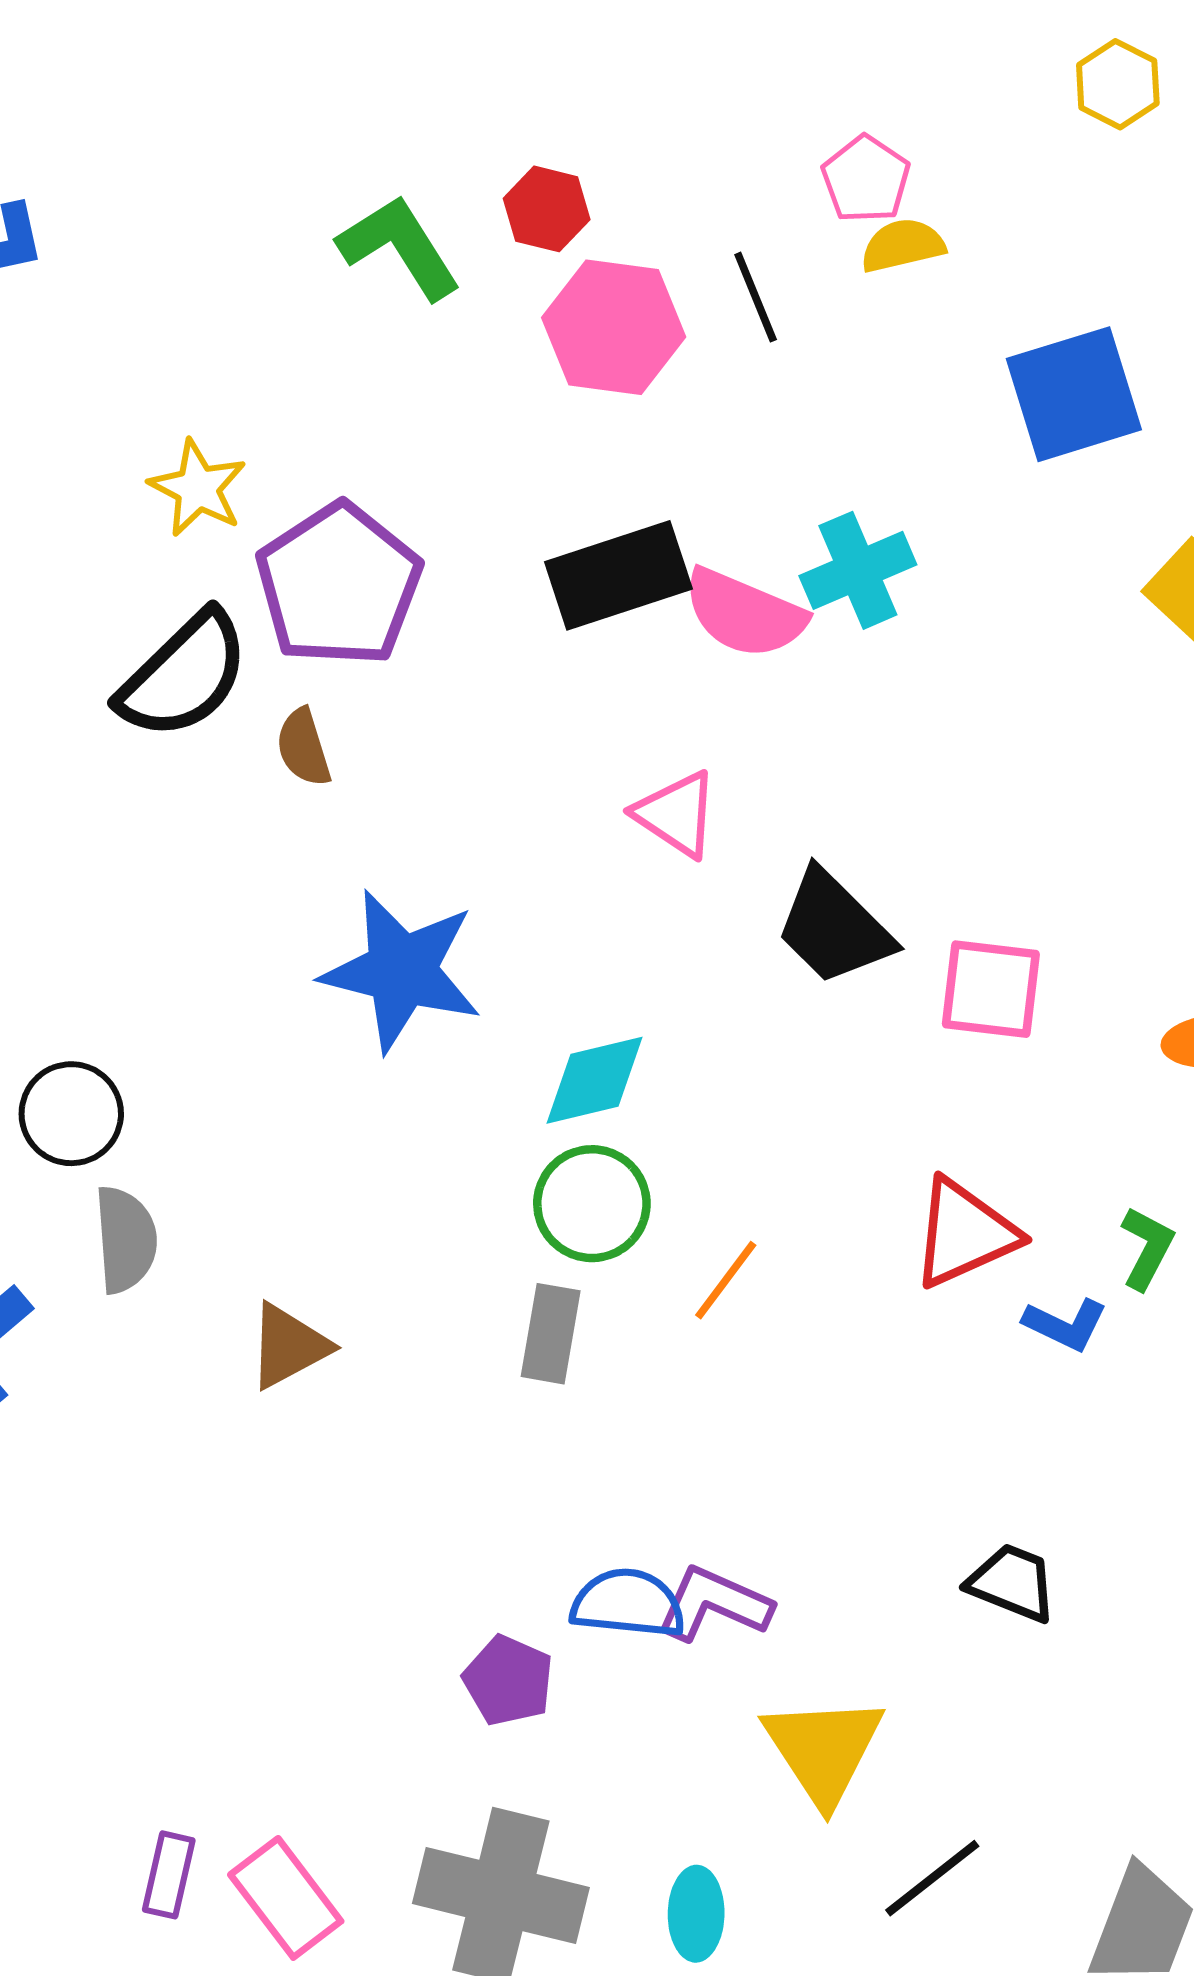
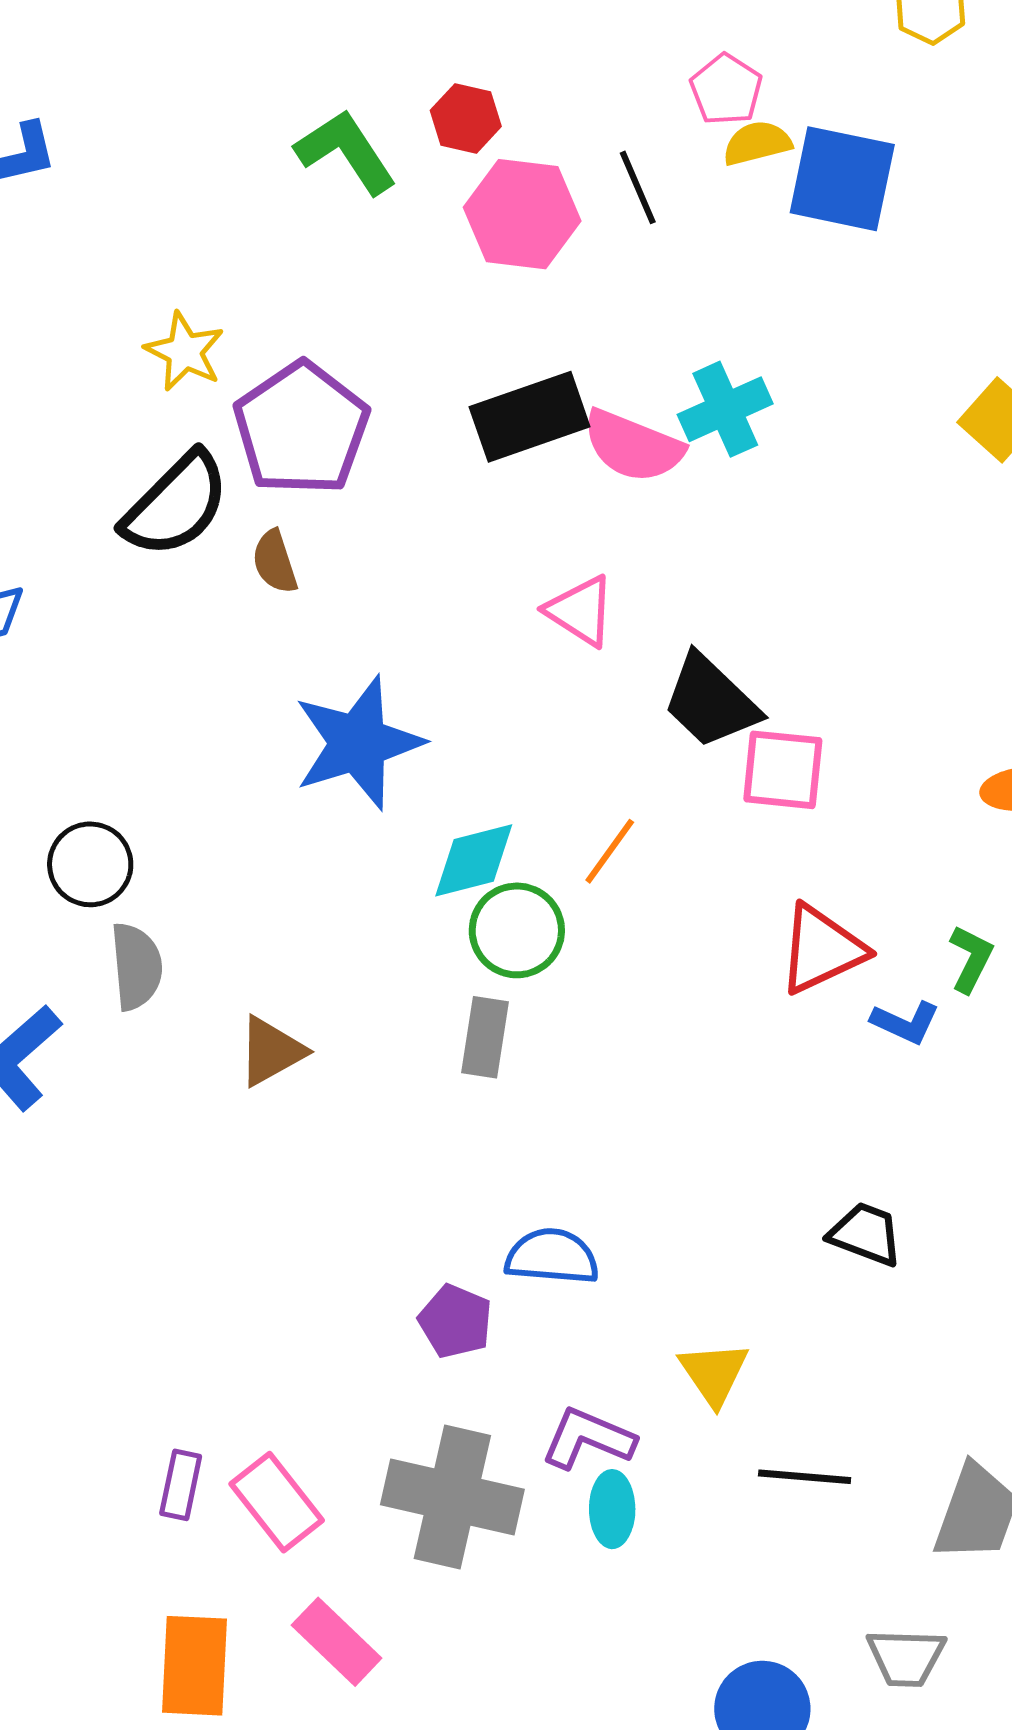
blue square: (1074, 394) -> (842, 179), moved, turned 30
blue star: (402, 971) -> (358, 743), turned -30
pink square: (991, 989) -> (783, 770), moved
cyan diamond: (594, 1080) -> (474, 860), moved
orange line: (726, 1280) -> (610, 851), moved
purple L-shape: (714, 1604) -> (588, 1439), moved
yellow triangle: (824, 1750) -> (714, 1373), size x0.7
black line: (932, 1878) -> (805, 1477), turned 44

